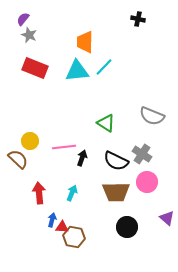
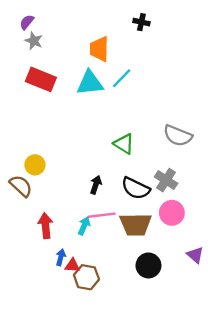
black cross: (138, 19) -> (141, 22), moved
pink line: (64, 147) -> (102, 215), moved

